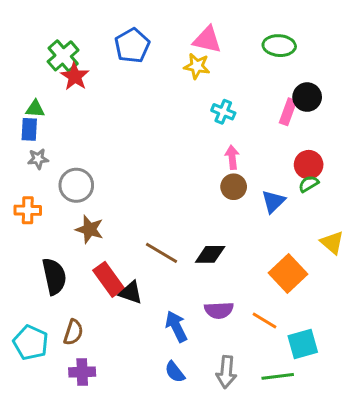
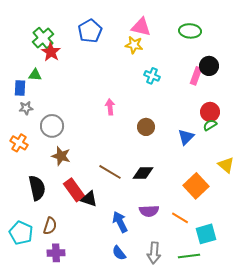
green triangle: (35, 109) -> (35, 75), moved
pink arrow: (232, 157) -> (110, 107), moved
brown circle: (234, 187) -> (146, 127), moved
orange cross: (28, 210) -> (19, 143), turned 30

